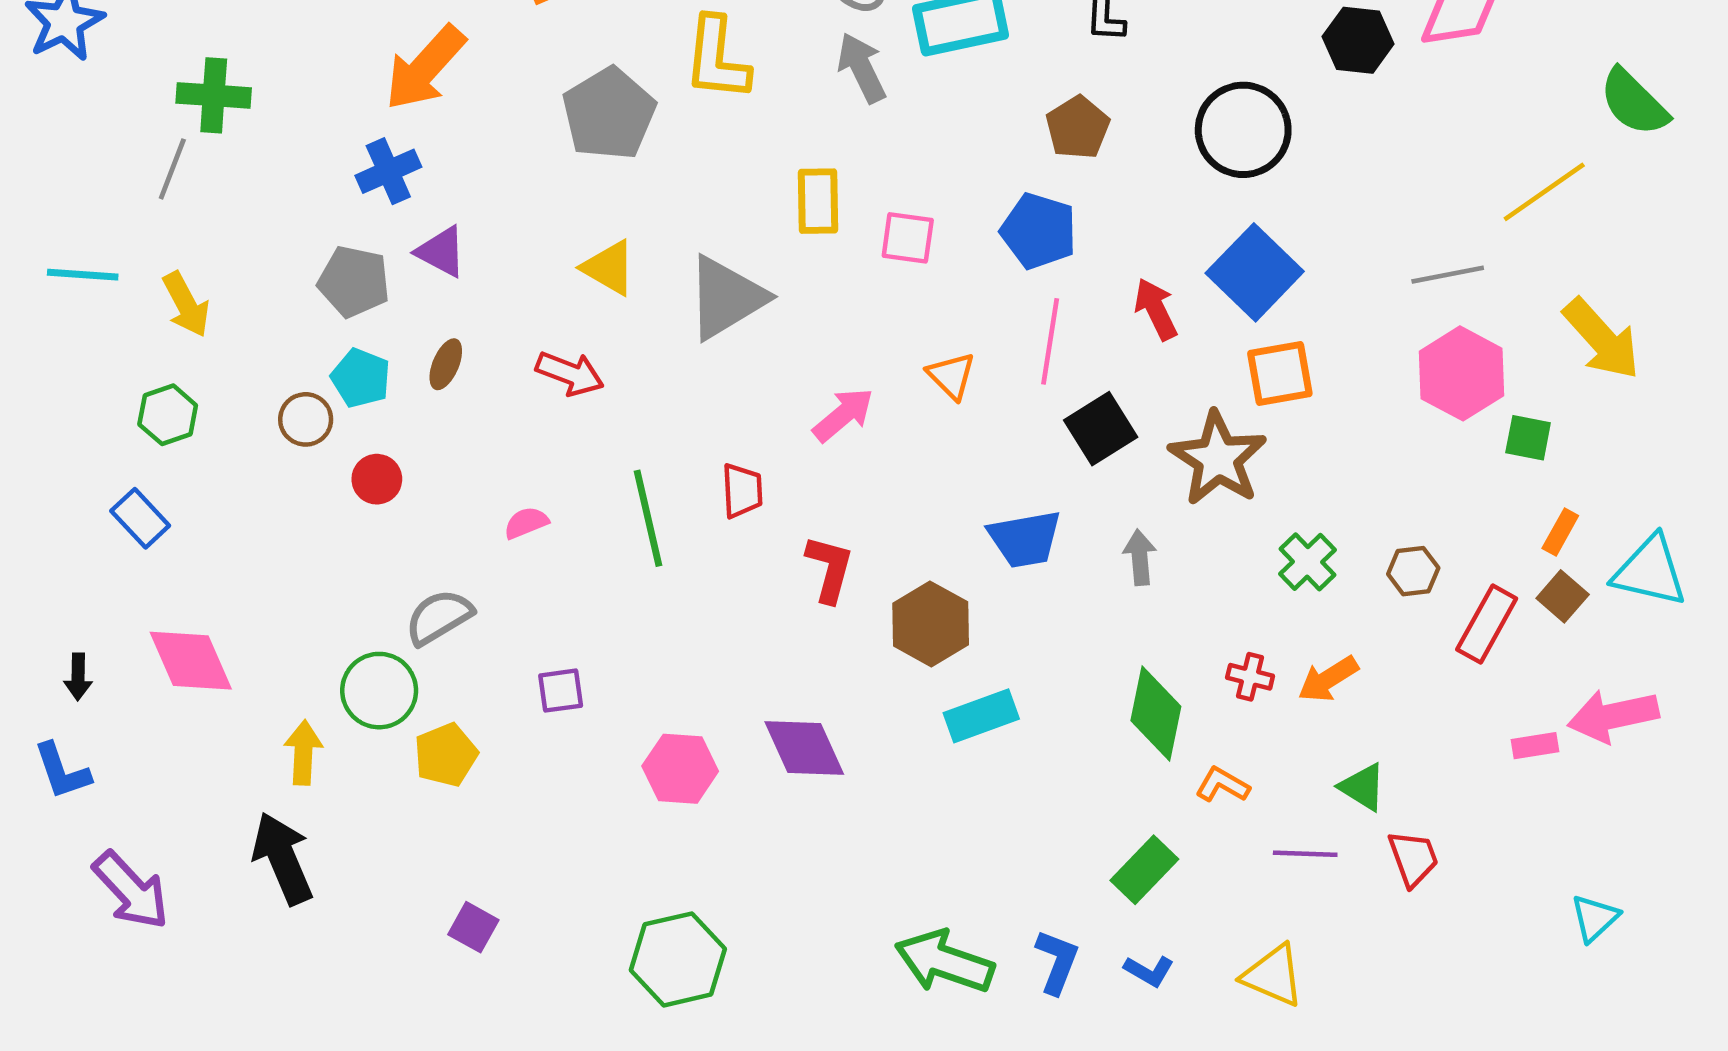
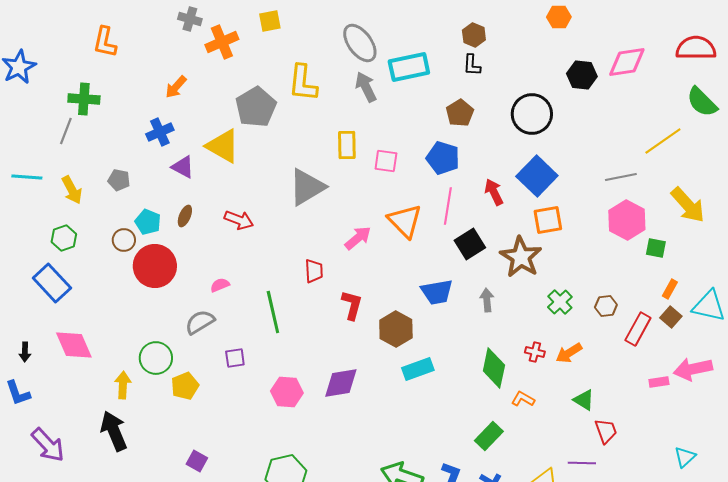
orange arrow: (425, 68) -> (176, 87), size x0.6
yellow triangle: (609, 268) -> (223, 146), moved, size x1.4
gray pentagon: (354, 282) -> (119, 180), moved, size x0.7
orange triangle: (951, 376) -> (405, 221), size x1.6
red circle: (377, 479) -> (155, 266), size x2.0
blue rectangle: (140, 518) -> (52, 283), size x1.5
green line: (648, 518) -> (273, 312), moved
gray semicircle: (439, 617) -> (200, 322), moved
purple diamond: (804, 748) -> (341, 383), turned -75
purple line: (1305, 854) -> (582, 463), moved

